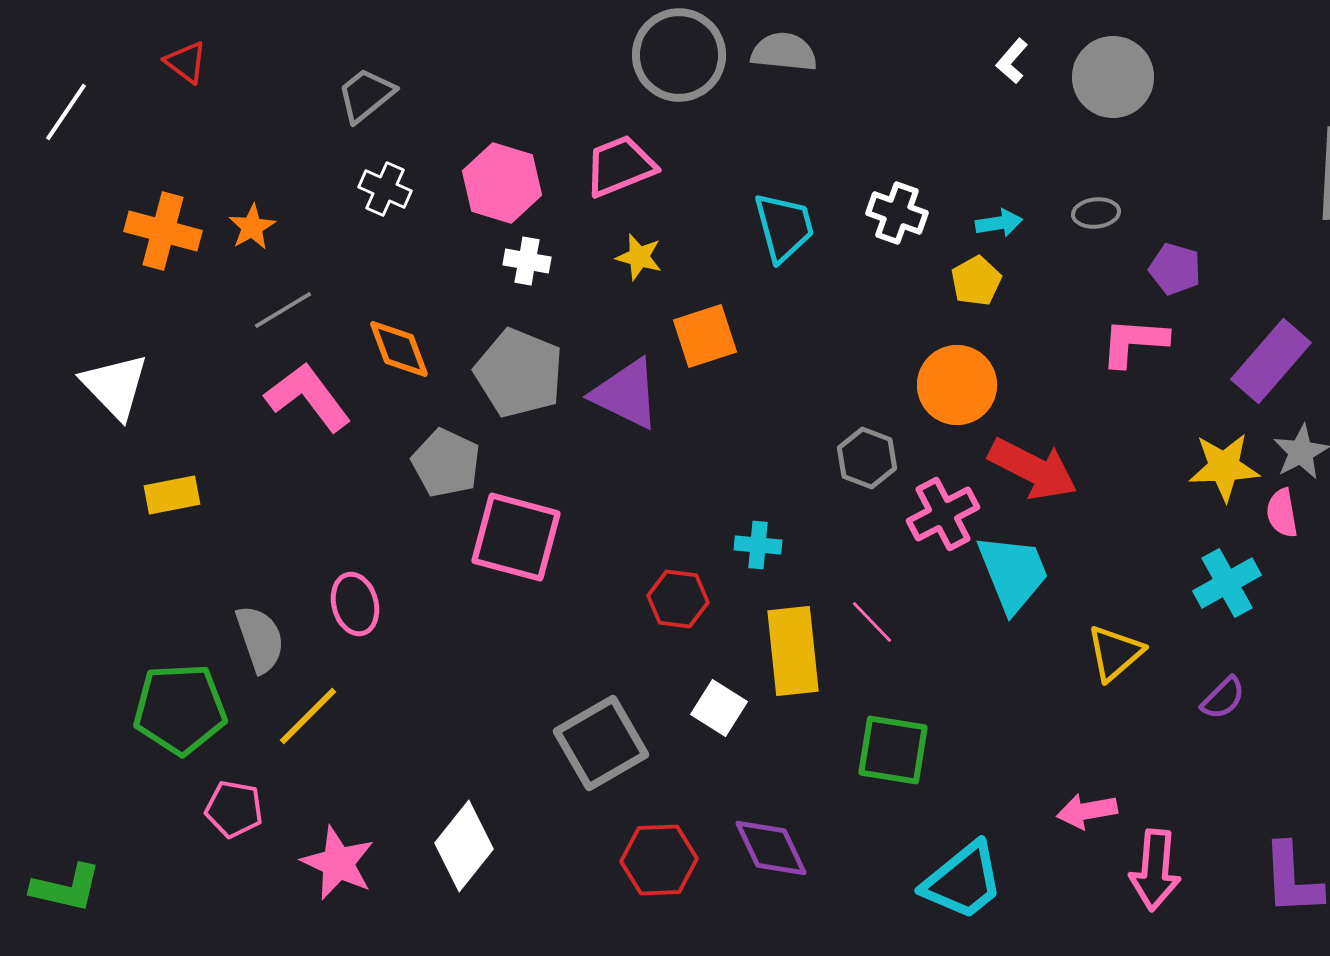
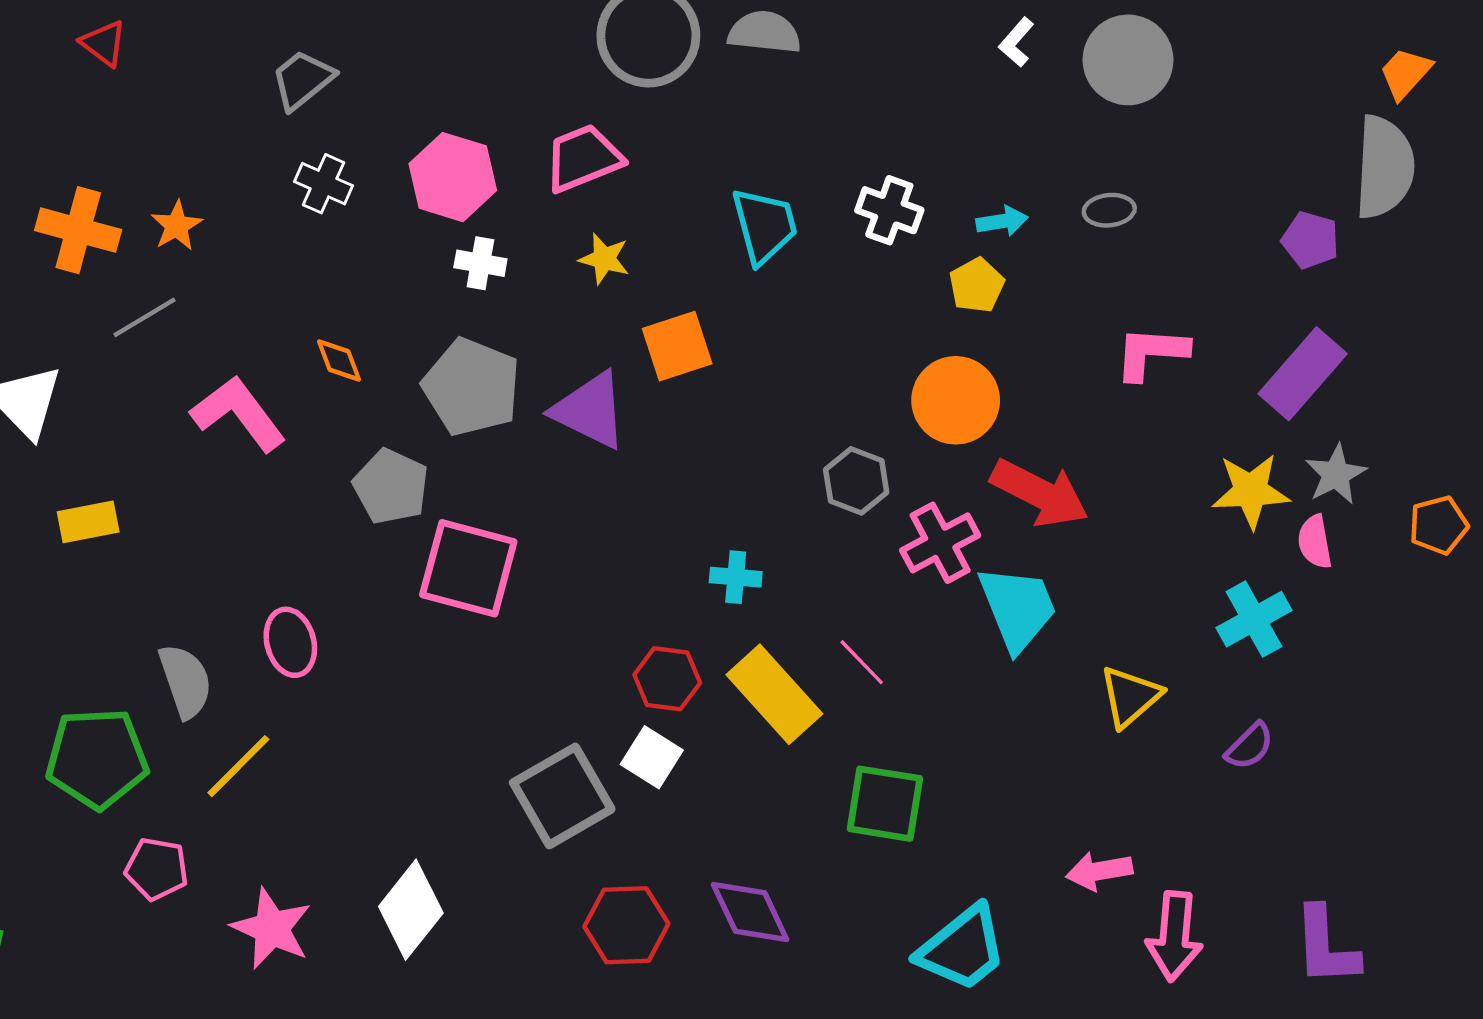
purple pentagon: (1175, 269) -> (1310, 240), moved
gray line: (283, 310) -> (144, 317), moved
orange diamond: (399, 349) -> (339, 360), size x0.7
red hexagon: (678, 599) -> (667, 679), moved
yellow rectangle: (793, 651) -> (774, 694), turned -36
white square: (719, 708) -> (652, 757), moved

